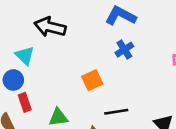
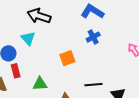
cyan triangle: (25, 56) -> (28, 38), moved
black line: (116, 112) -> (93, 85), moved

